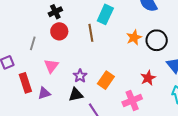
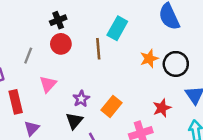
purple triangle: (44, 93) -> (32, 128), moved, turned -32
black triangle: (76, 95) -> (74, 121), turned -42

